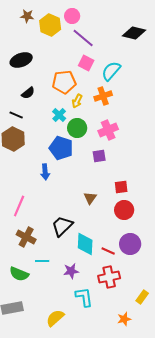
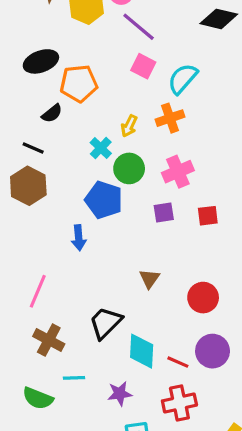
orange pentagon: (64, 82) -> (79, 83), moved
red square: (121, 187) -> (208, 216), moved

